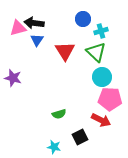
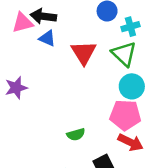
blue triangle: (37, 40) -> (47, 38), turned -40
purple star: (13, 78) -> (16, 88), turned -30
pink pentagon: (110, 99) -> (125, 115), moved

